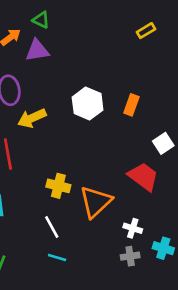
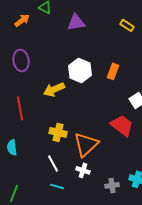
yellow rectangle: (146, 31) -> (127, 25), moved, turned 64
purple triangle: (37, 50) -> (76, 22), moved
yellow arrow: (32, 118) -> (54, 89), moved
white cross: (133, 228) -> (83, 170), moved

